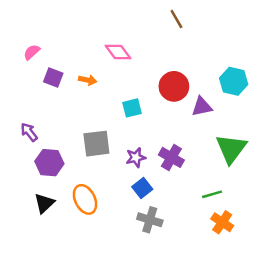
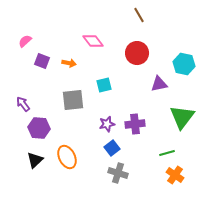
red circle: (174, 86) -> (137, 53), moved
gray square: (96, 144) -> (73, 100), moved
purple cross: (171, 157) -> (135, 124), turned -36

